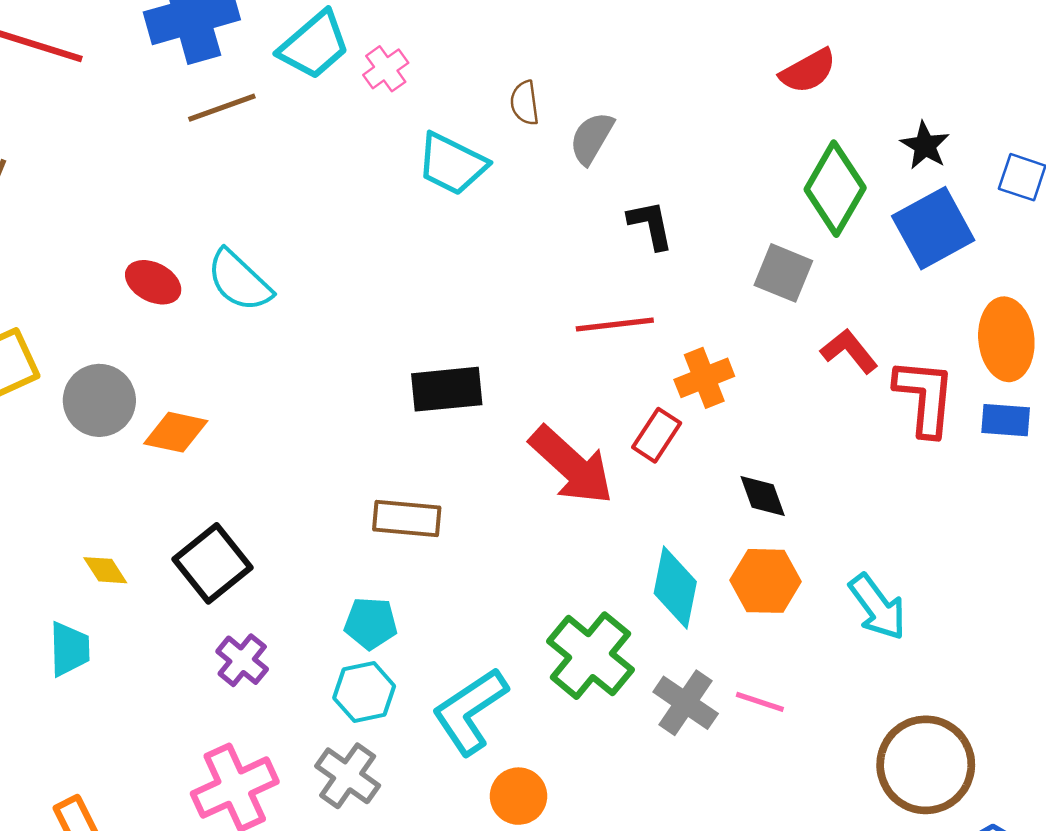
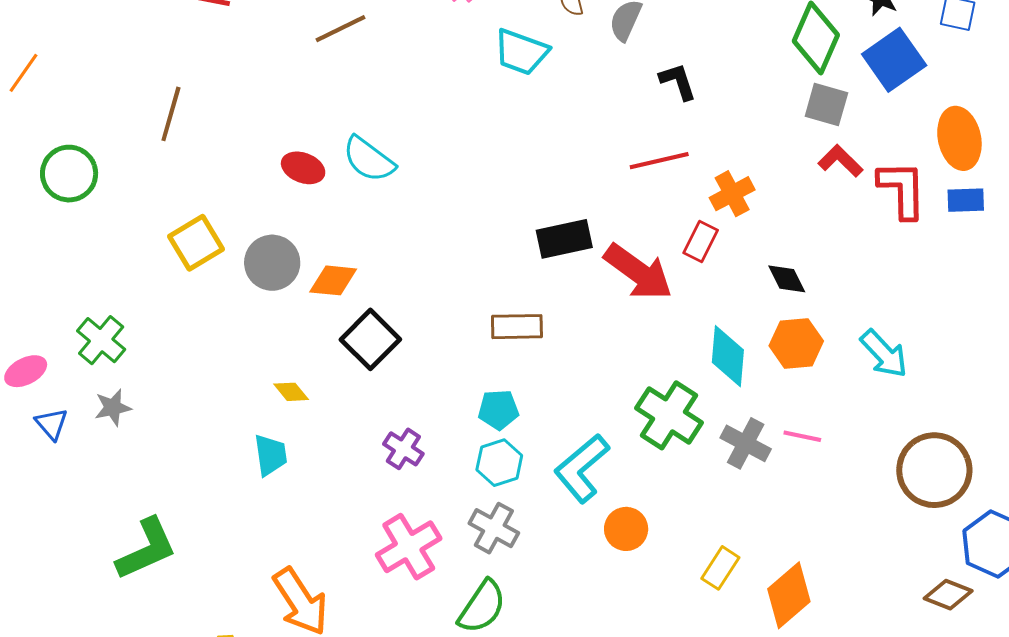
gray square: (783, 273) -> (826, 104), moved
black rectangle: (447, 389) -> (564, 239), moved
black square: (213, 563) -> (370, 339), moved

